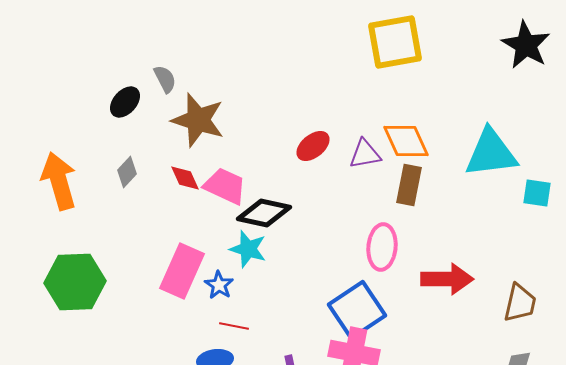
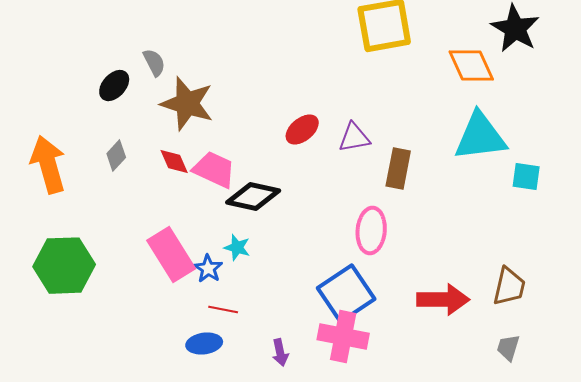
orange diamond: (406, 141) -> (471, 66), moved
cyan star: (248, 249) -> (237, 248), moved, size x0.7
pink rectangle: (182, 271) -> (171, 255), turned -56
red arrow: (447, 279) -> (443, 300), moved

